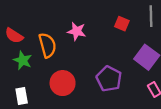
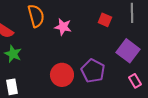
orange semicircle: (47, 45) -> (36, 16), moved
red circle: (63, 83) -> (62, 75), moved

